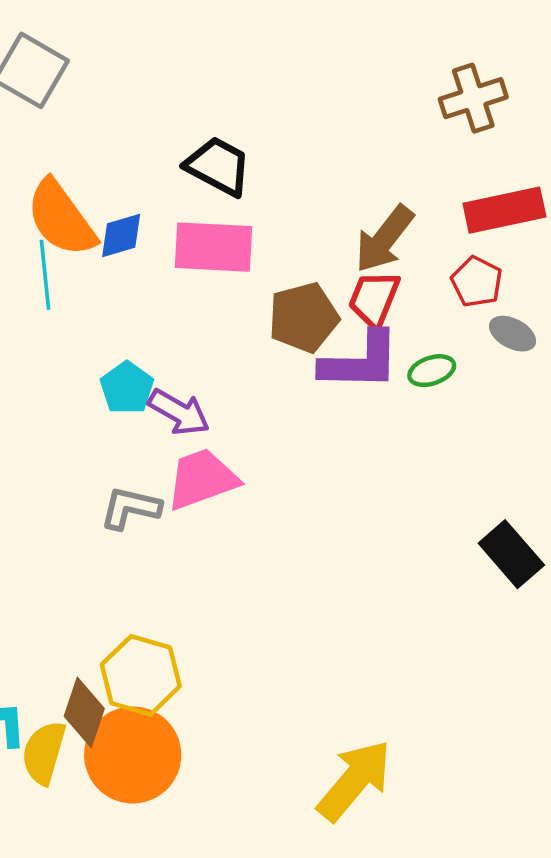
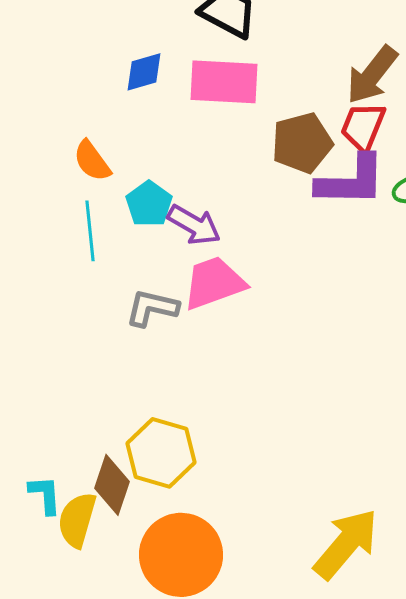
orange semicircle: (61, 218) -> (92, 161), moved, size x0.6
cyan line: (45, 275) -> (90, 231), moved
orange circle: (133, 755) -> (181, 555), moved

